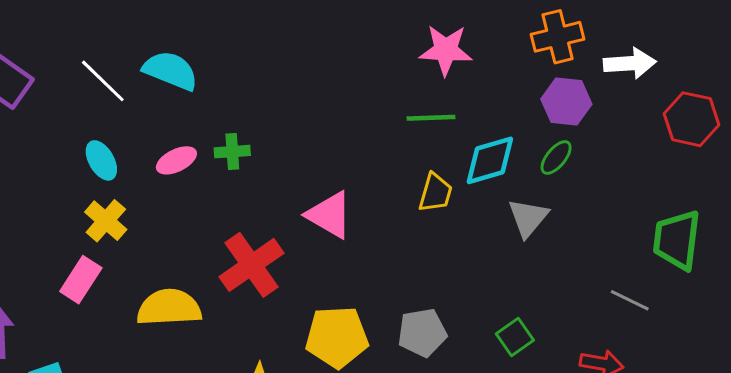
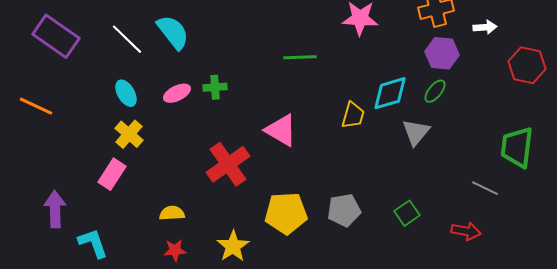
white arrow: (630, 63) -> (485, 27), size x0.7
cyan semicircle: (171, 71) -> (173, 32), turned 30
green line: (431, 118) -> (300, 57), moved
yellow semicircle: (169, 308) -> (172, 213), moved, size x0.6

